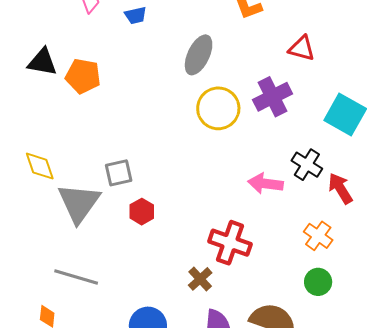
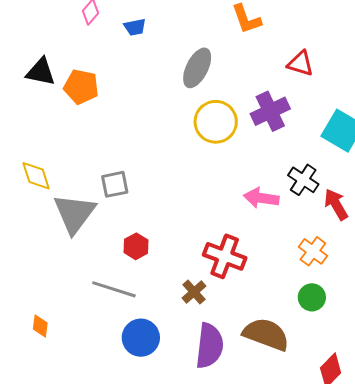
red hexagon: (142, 212) -> (136, 246), moved
gray line: (76, 277) -> (114, 289), moved

